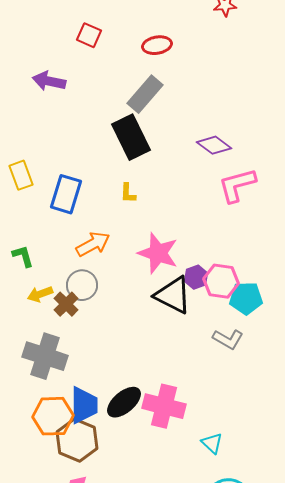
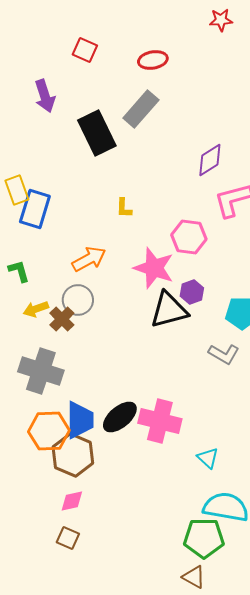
purple arrow: (49, 81) -> (45, 96), turned -120
black rectangle: (131, 137) -> (97, 133), moved
purple diamond: (214, 145) -> (210, 160), turned -68
blue rectangle: (66, 194) -> (35, 209), moved
pink hexagon: (221, 281) -> (189, 237), moved
black triangle: (173, 295) -> (169, 310), turned -42

